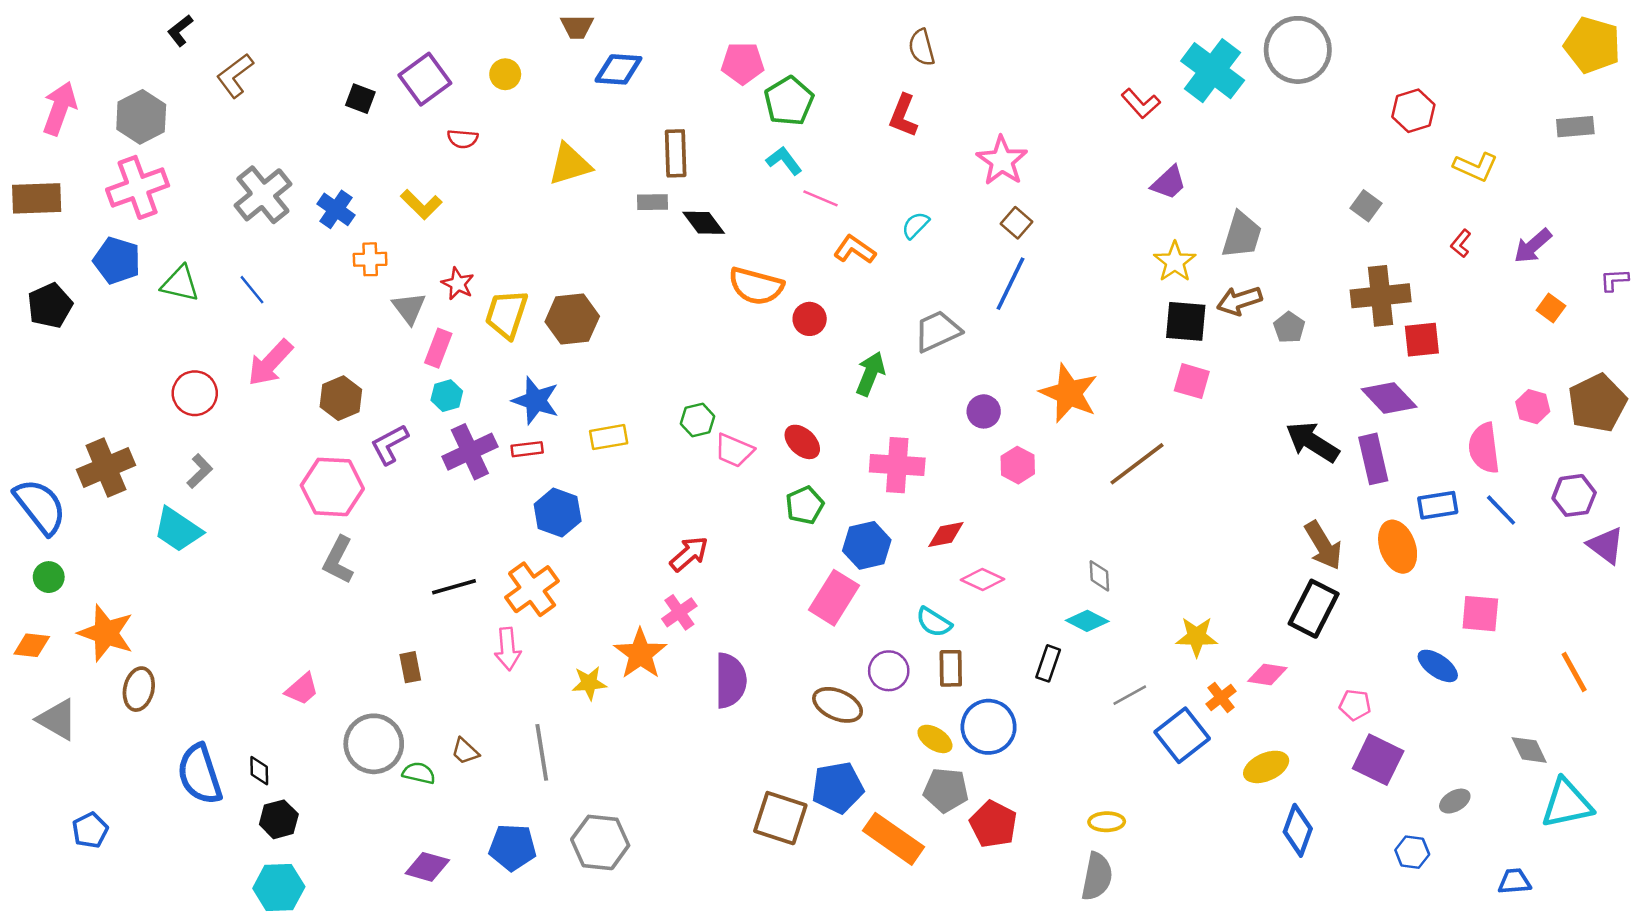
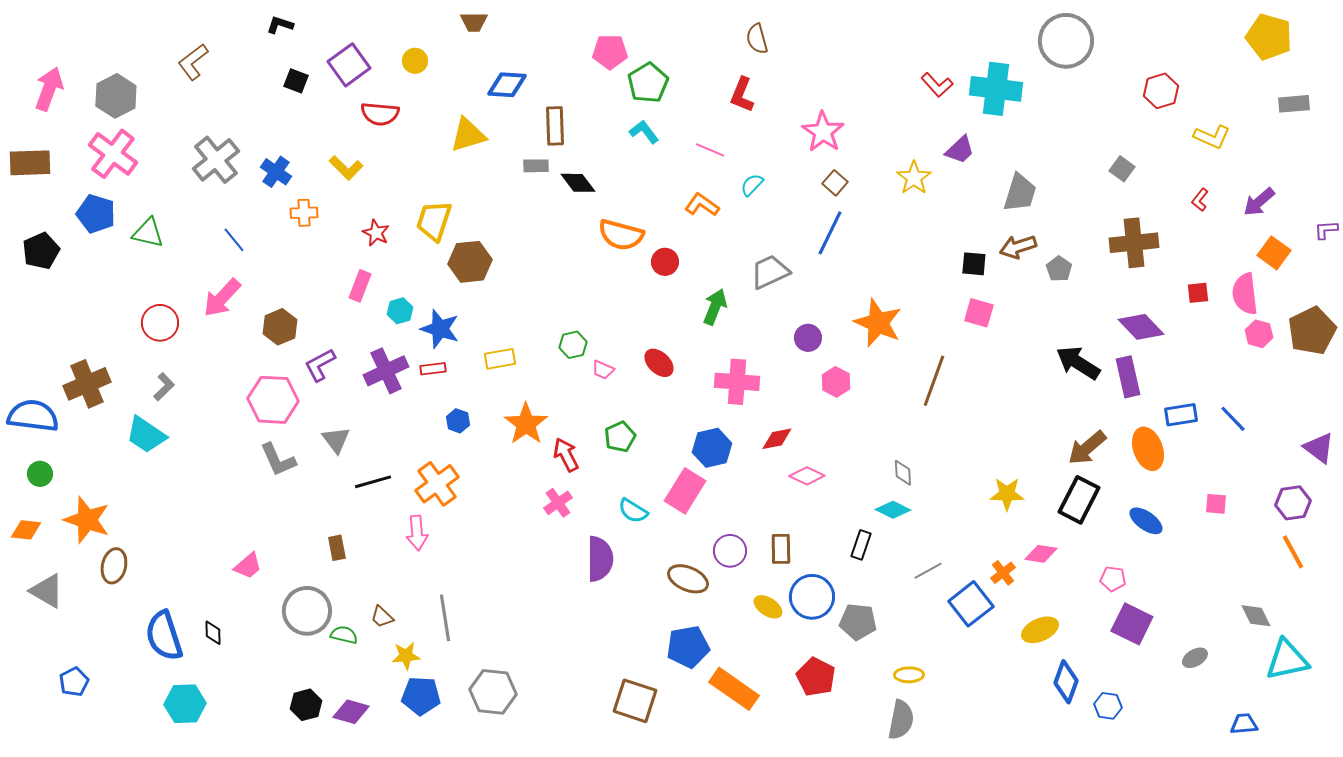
black L-shape: (180, 30) -> (280, 25), moved, turned 56
yellow pentagon: (1592, 45) -> (1269, 37), moved
blue diamond: (618, 69) -> (507, 85), moved
cyan cross: (1213, 71) -> (996, 89), moved, turned -30
red semicircle: (463, 139) -> (380, 114), size x1.5
pink cross: (138, 187) -> (113, 154), turned -33
pink line: (821, 198) -> (710, 150), moved
yellow star: (1175, 262) -> (914, 178), moved
blue line: (252, 290) -> (234, 240), moved
gray triangle: (409, 308) -> (336, 440), moved
orange square: (1551, 308) -> (1274, 253), size x1.4
yellow trapezoid: (506, 314) -> (434, 221), moved
black square: (1186, 321) -> (974, 264), size x0.7
red square: (1422, 340) -> (1198, 293), moved, size x0.7
cyan hexagon: (447, 396) -> (400, 311), moved
pink semicircle: (1484, 448) -> (1245, 294), moved
pink trapezoid: (734, 450) -> (603, 370), size x0.7
brown line: (1137, 464) -> (934, 381), turned -33
purple hexagon: (1574, 495) -> (1293, 503), moved
green pentagon: (805, 505) -> (620, 437), moved
blue semicircle: (40, 506) -> (33, 416), turned -45
blue hexagon: (558, 513) -> (458, 421), size x0.6
brown arrow: (1323, 545) -> (1087, 448), turned 81
red arrow: (689, 554) -> (566, 455), turned -76
gray L-shape: (338, 560) -> (278, 460), turned -51
pink square: (1480, 614) -> (1216, 504), size x0.7
cyan semicircle: (934, 622) -> (633, 511), moved
yellow star: (1197, 637) -> (1007, 494), moved
orange star: (640, 654) -> (526, 424), moved
blue ellipse: (1438, 666) -> (1146, 521), moved
yellow star: (589, 683) -> (406, 656), moved
gray pentagon: (946, 790) -> (858, 622), moved
brown square: (780, 818) -> (635, 701), moved
black hexagon: (279, 819) -> (306, 705), moved
blue hexagon: (1412, 852) -> (1108, 706), moved
cyan hexagon: (279, 887) -> (185, 704), moved

